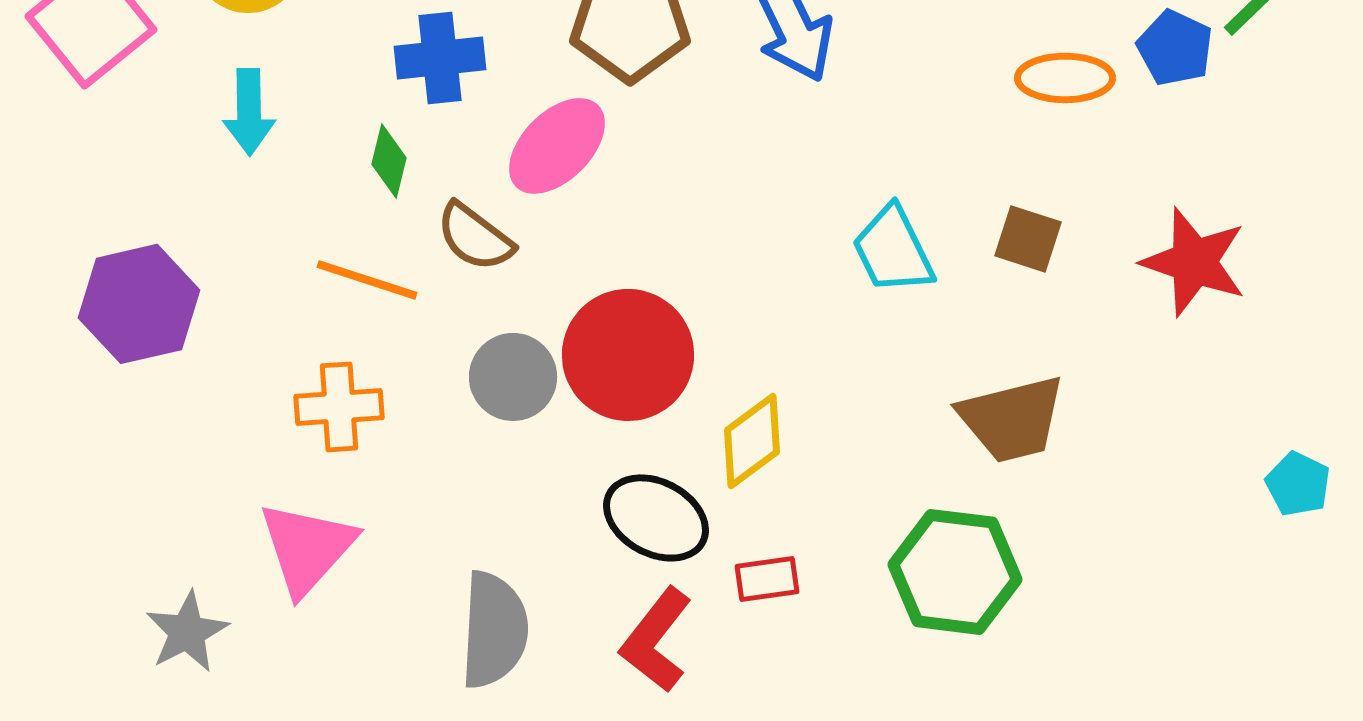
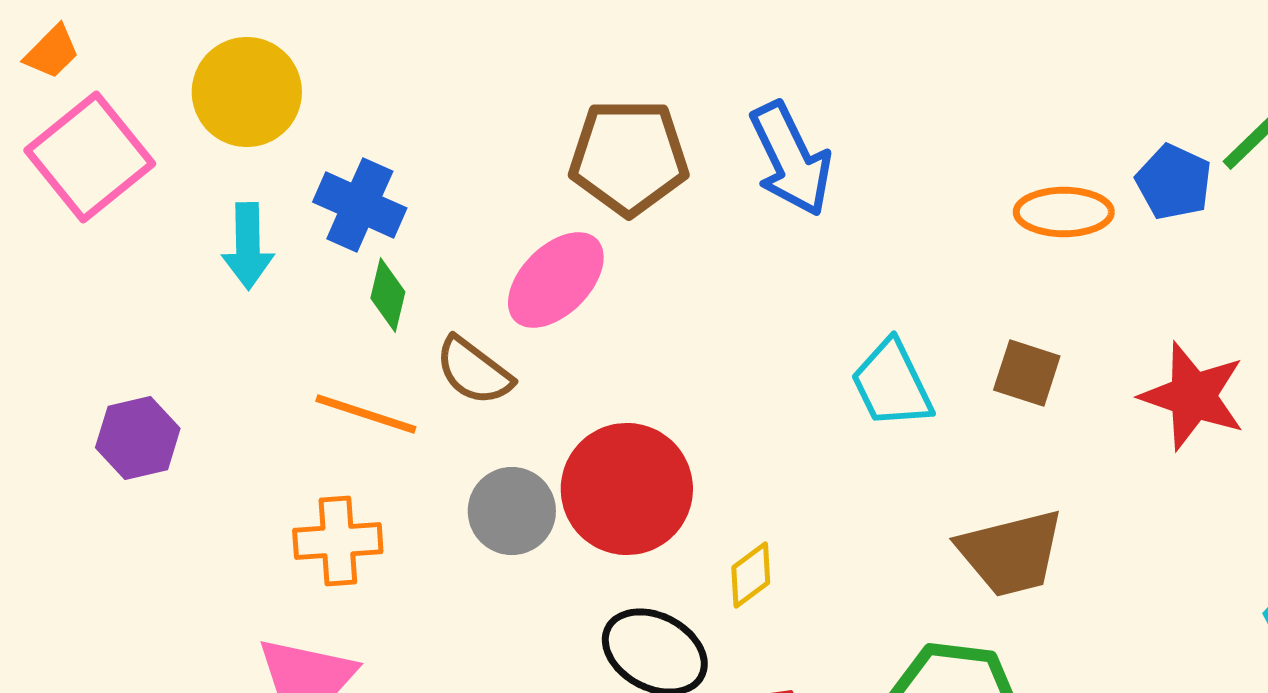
blue cross: (440, 58) -> (360, 205), moved, turned 30
purple hexagon: (139, 304) -> (138, 438), size x0.7
yellow diamond: (752, 441) -> (751, 575), size x0.7

